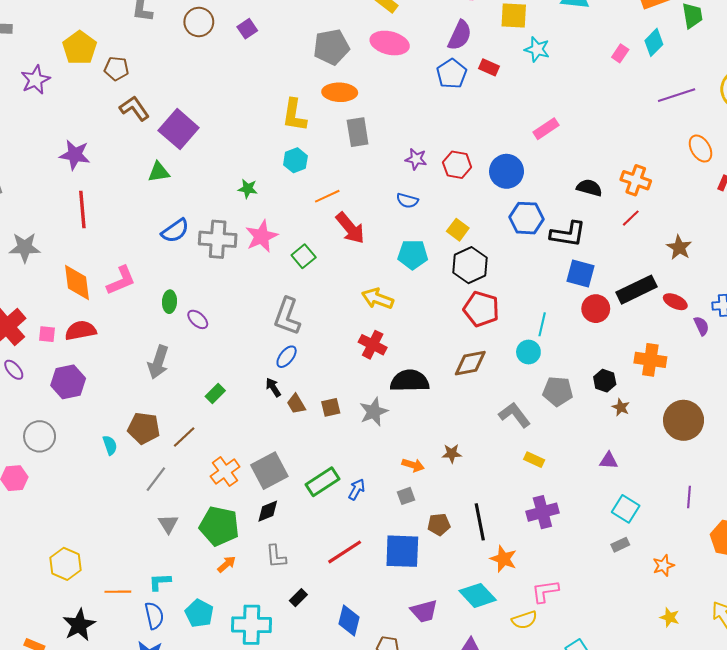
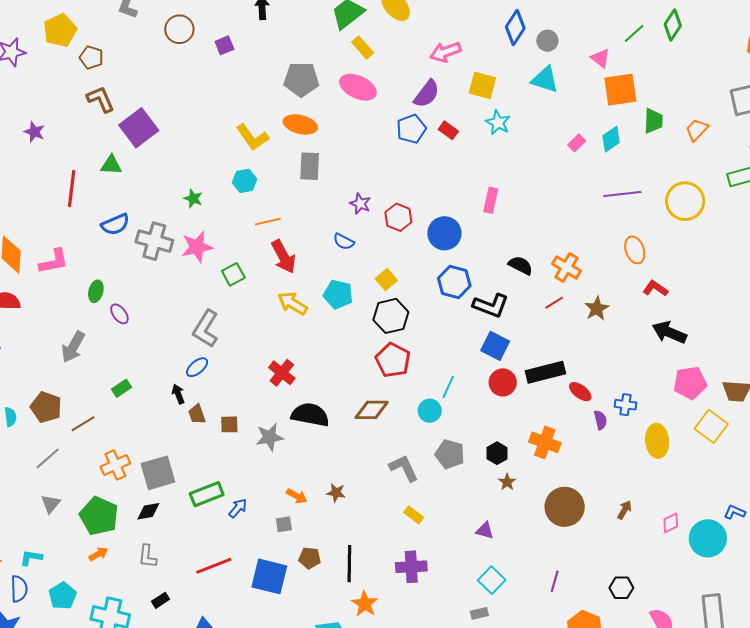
yellow L-shape: (294, 115) -> (252, 137), turned -56
pink rectangle: (546, 129) -> (491, 200), turned -55
purple star: (75, 155) -> (34, 132), size x0.7
red line: (82, 210) -> (72, 188), moved
brown star: (679, 247) -> (597, 309), moved
yellow arrow: (378, 299) -> (292, 303), moved

